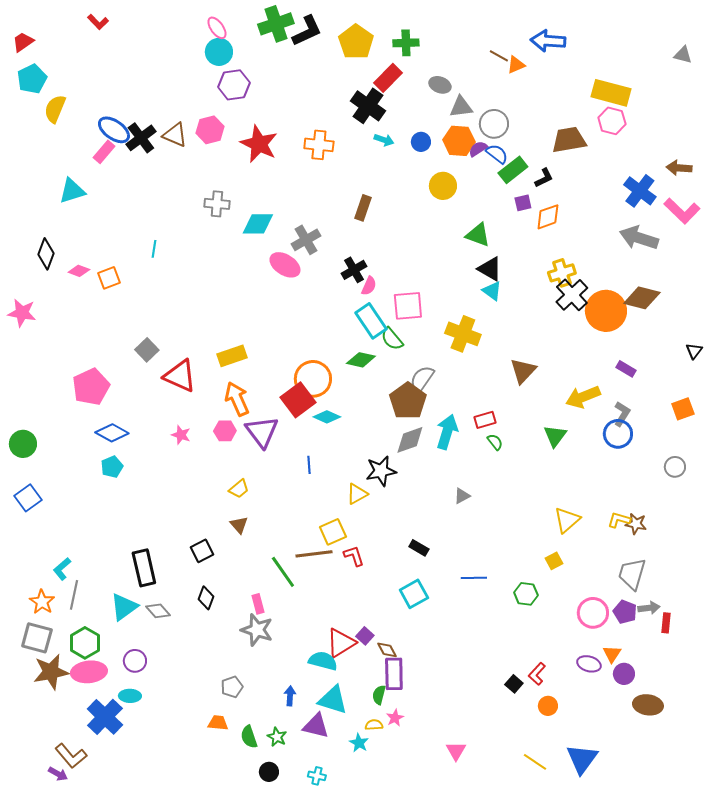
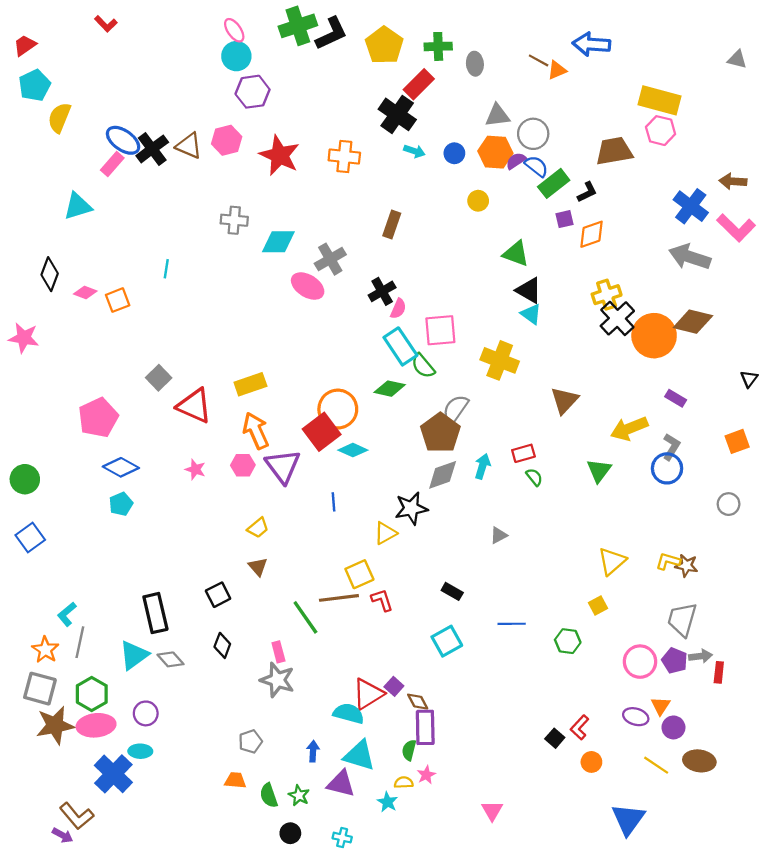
gray ellipse: (440, 85) -> (475, 64), moved, turned 65
yellow circle: (443, 186) -> (478, 201), size x0.7
cyan arrow: (447, 432) -> (482, 466), size x0.7
yellow line: (535, 762) -> (656, 765), moved

